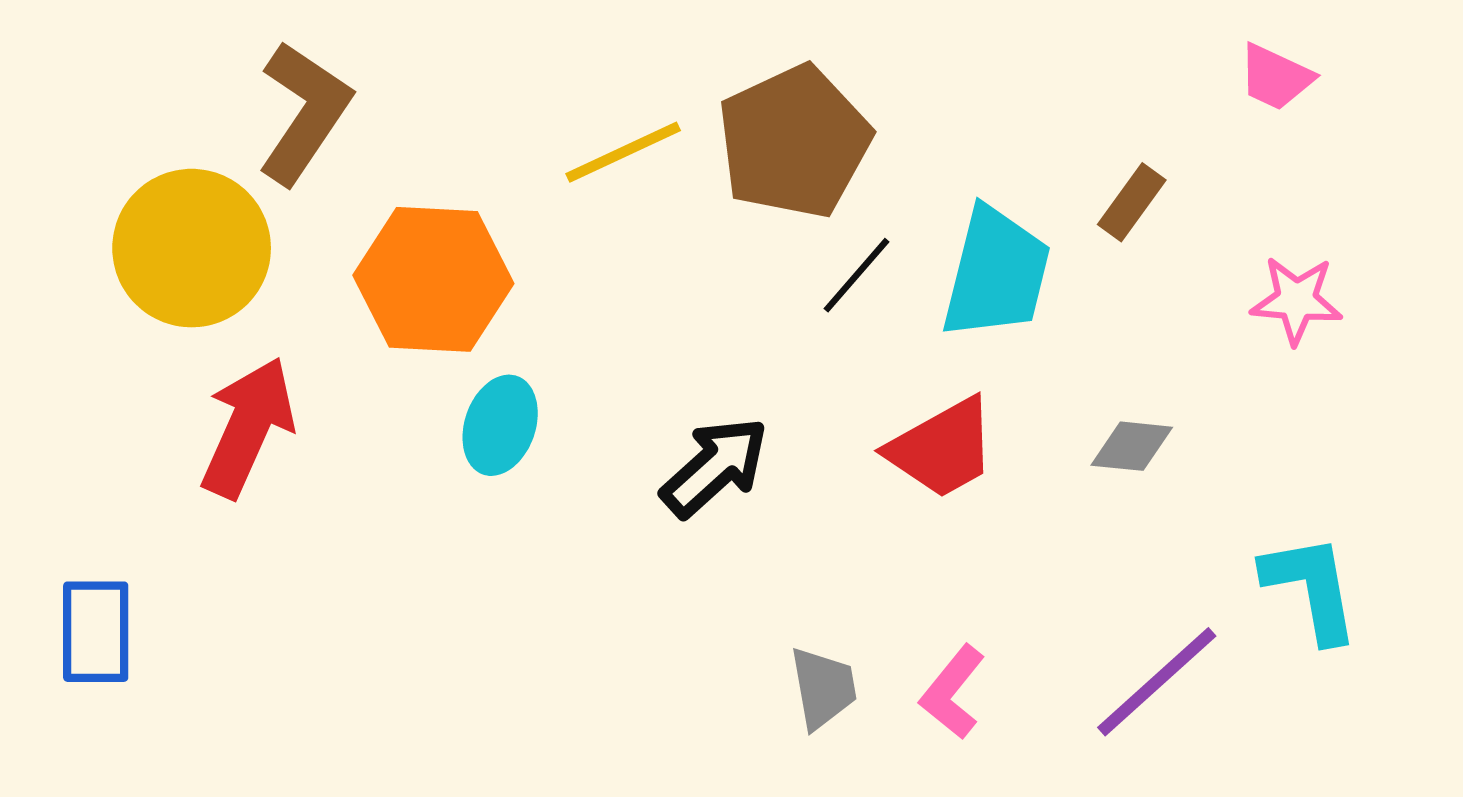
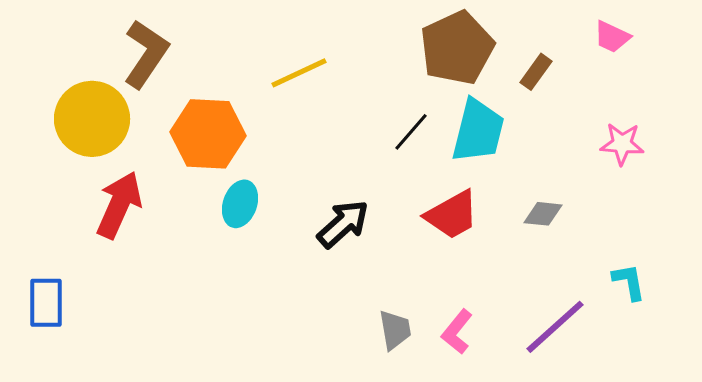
brown pentagon: (794, 142) -> (457, 48), moved
brown rectangle: (1132, 202) -> (536, 72), moved
cyan L-shape: (1311, 588) -> (629, 282), size x0.7

